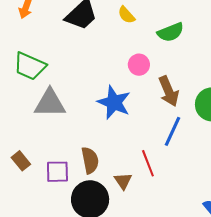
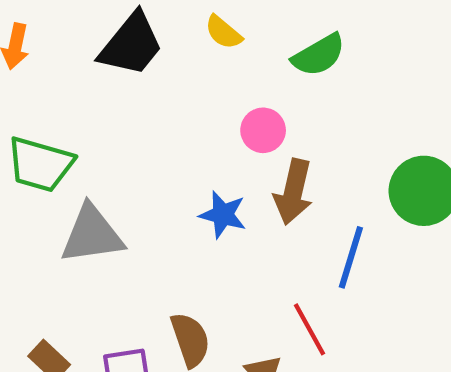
brown arrow: (169, 91) -> (293, 192), moved, turned 44
blue star: (114, 102) -> (223, 215), size x0.7

